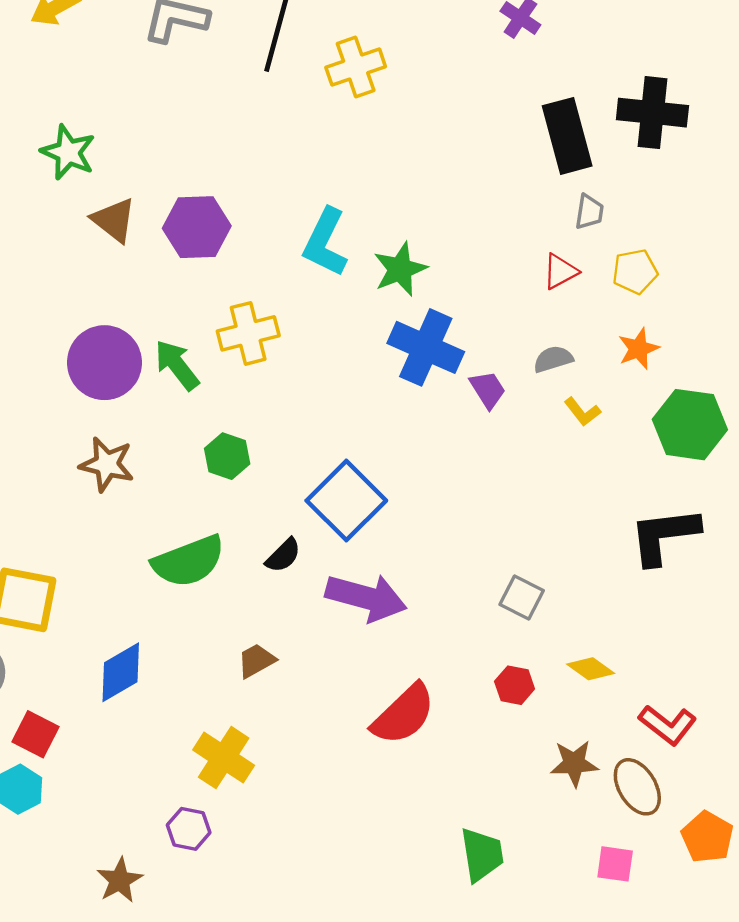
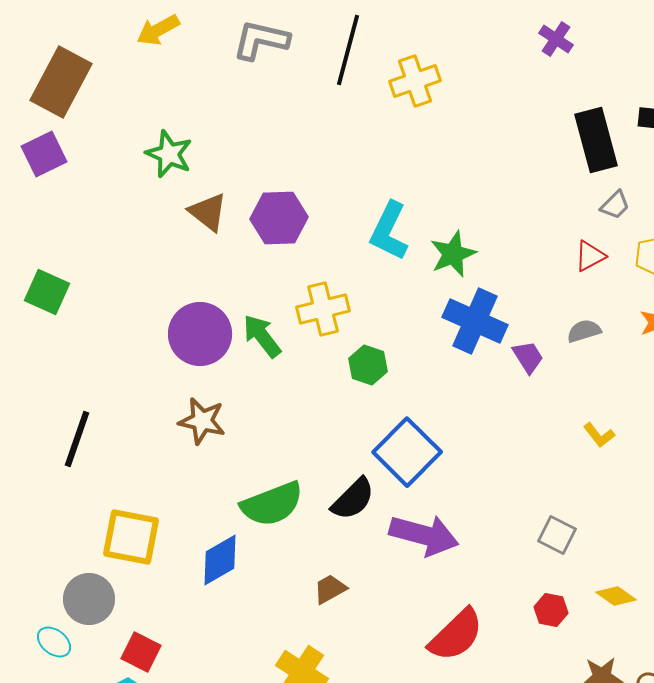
gray trapezoid: (589, 212) -> (615, 205), turned 36
yellow L-shape: (582, 412) -> (599, 435), moved
green hexagon: (227, 456) -> (368, 365), moved
black semicircle: (283, 555) -> (353, 499), size x1.4
blue diamond: (121, 672) -> (220, 560), moved

